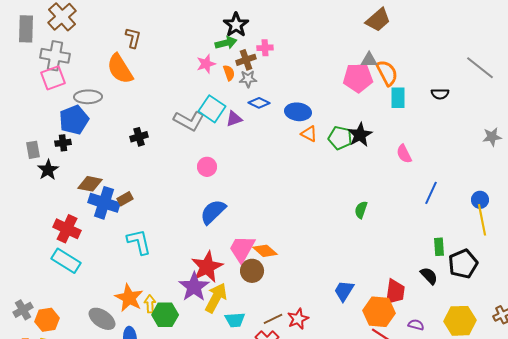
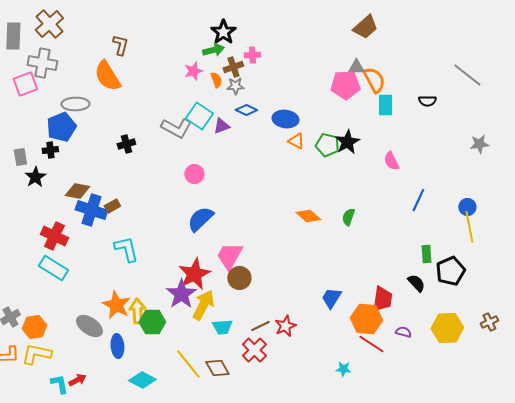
pink square: (53, 78) -> (25, 84), moved
orange diamond: (265, 251) -> (308, 216), moved
yellow arrow: (150, 304) -> (137, 311), size x1.4

